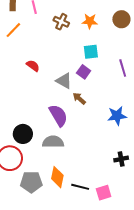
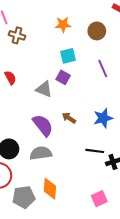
brown circle: (121, 19) -> (97, 31), moved
brown cross: (61, 22) -> (17, 35), moved
red semicircle: (33, 66) -> (10, 78), turned 32
brown arrow: (79, 99) -> (69, 118), moved
black line: (80, 187) -> (95, 151), moved

